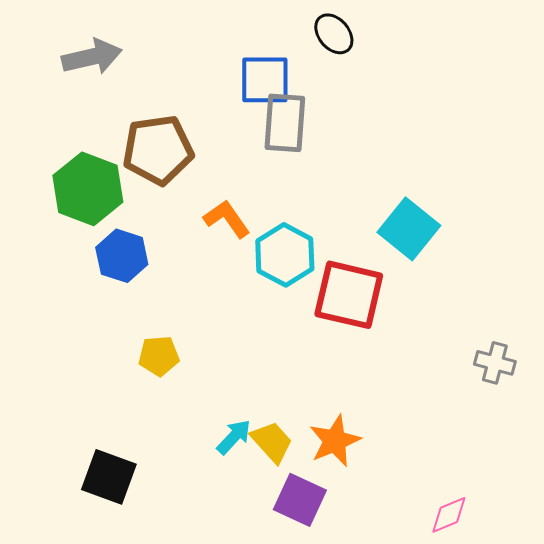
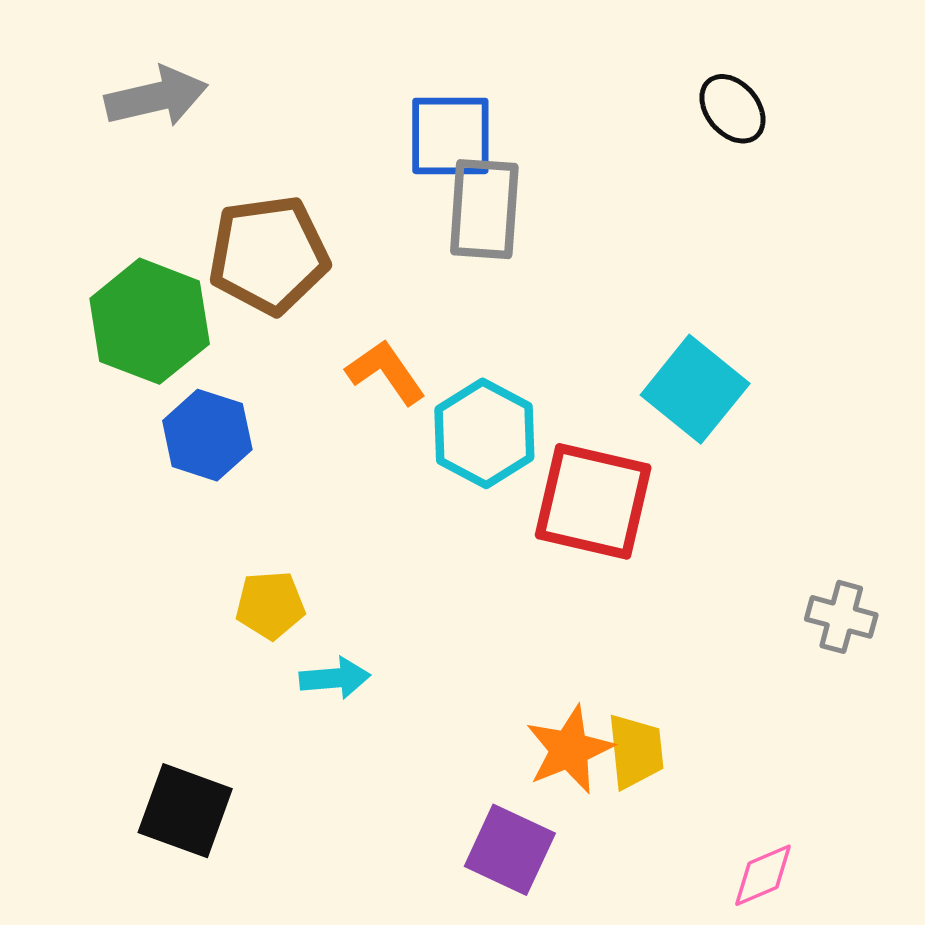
black ellipse: (334, 34) -> (732, 109), moved
cyan arrow: (234, 437) -> (335, 678), moved, turned 42
yellow trapezoid: (272, 442) -> (636, 751), moved, turned 36

